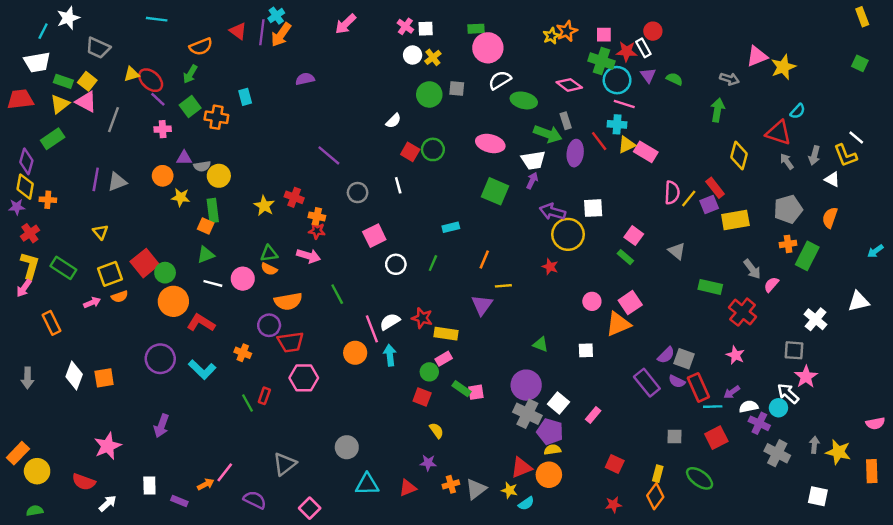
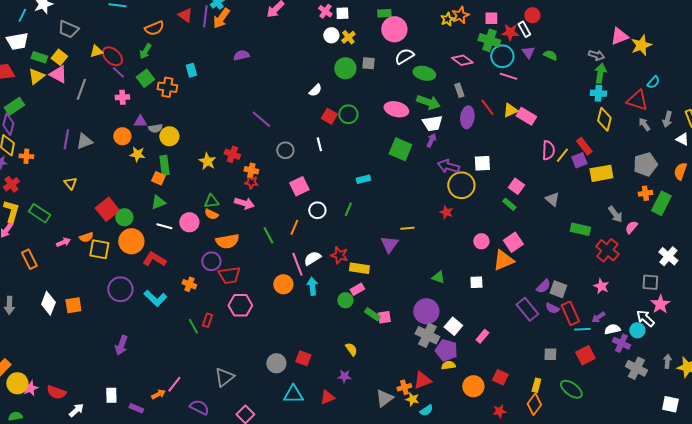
green arrow: (717, 110) -> (600, 73), moved
cyan cross: (617, 124) -> (598, 93), moved
green arrow: (548, 134) -> (428, 102), moved
green rectangle: (53, 139) -> (14, 106), moved
orange line: (484, 259) -> (294, 227), moved
yellow square: (110, 274) -> (99, 249), moved, turned 30
red square: (422, 397) -> (303, 358), moved
pink star: (108, 446) -> (30, 388), moved, size x0.7
orange circle: (549, 475) -> (473, 386), moved
orange cross: (451, 484) -> (404, 387), moved

